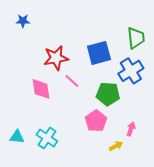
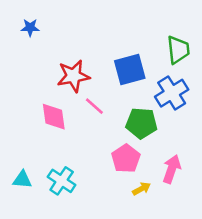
pink arrow: (131, 129) -> (172, 169), size x1.5
yellow arrow: (116, 146) -> (142, 189), moved

